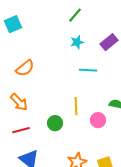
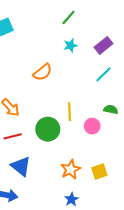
orange semicircle: (25, 68) -> (43, 72), moved
cyan line: (88, 70) -> (104, 74), moved, turned -48
green circle: (55, 123) -> (48, 129), size x1.5

